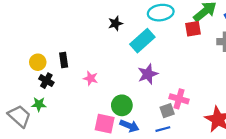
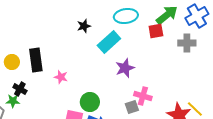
black rectangle: (64, 60) -> (36, 60), size x1.6
purple star: (148, 74) -> (125, 68), moved
black cross: (46, 81) -> (20, 89), moved

